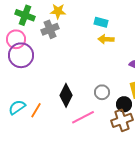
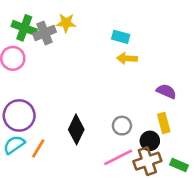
gray cross: (50, 29) -> (45, 33), moved
purple circle: (21, 55) -> (19, 115), moved
pink line: (83, 117) -> (118, 157), moved

